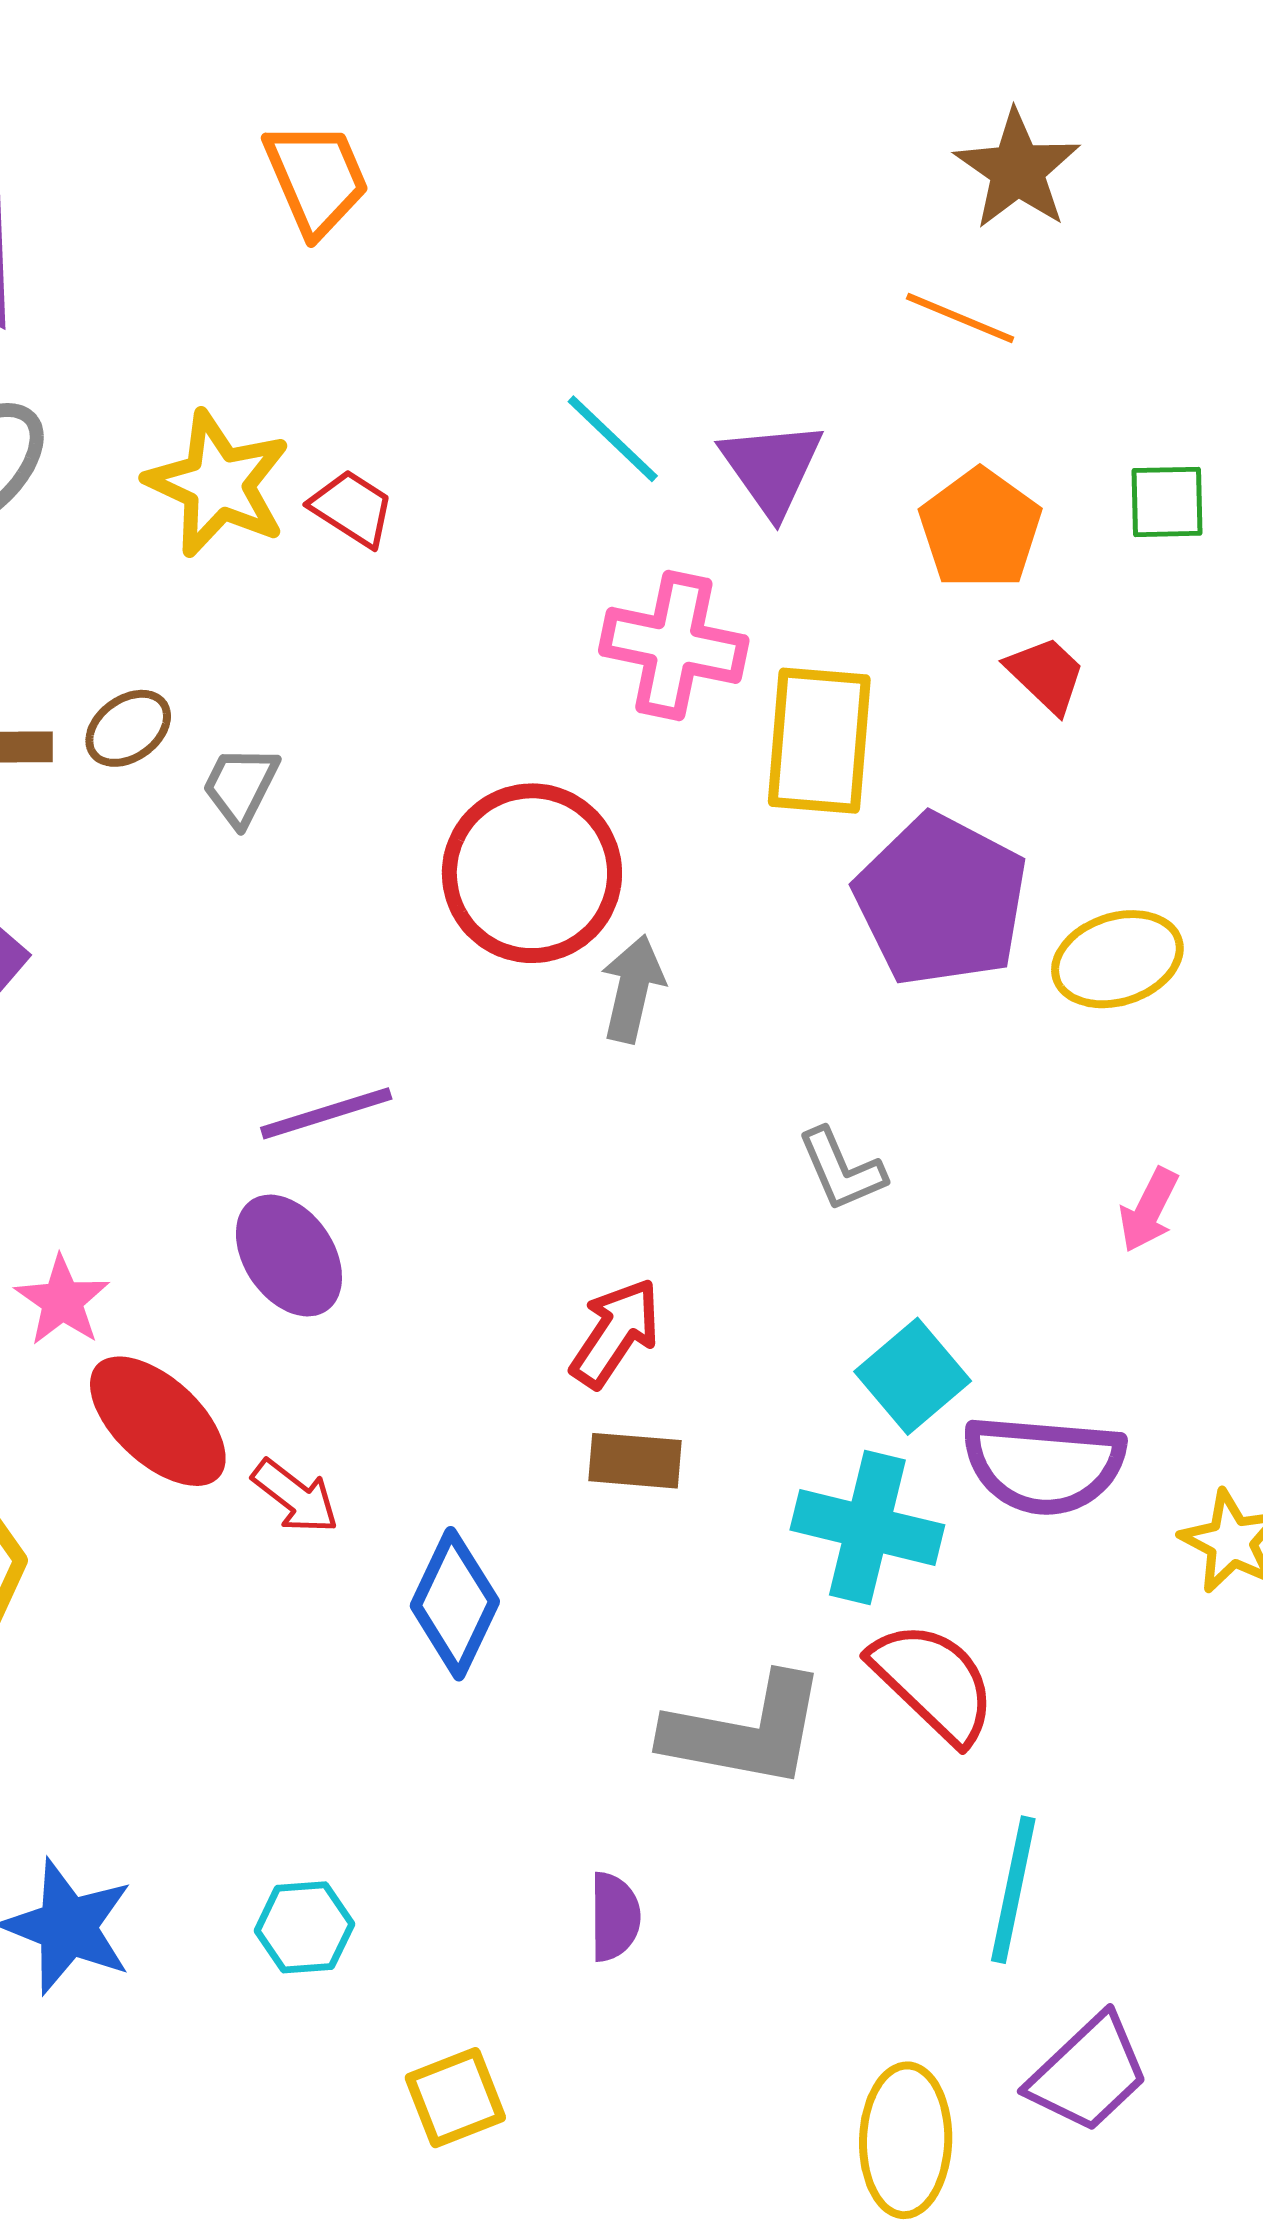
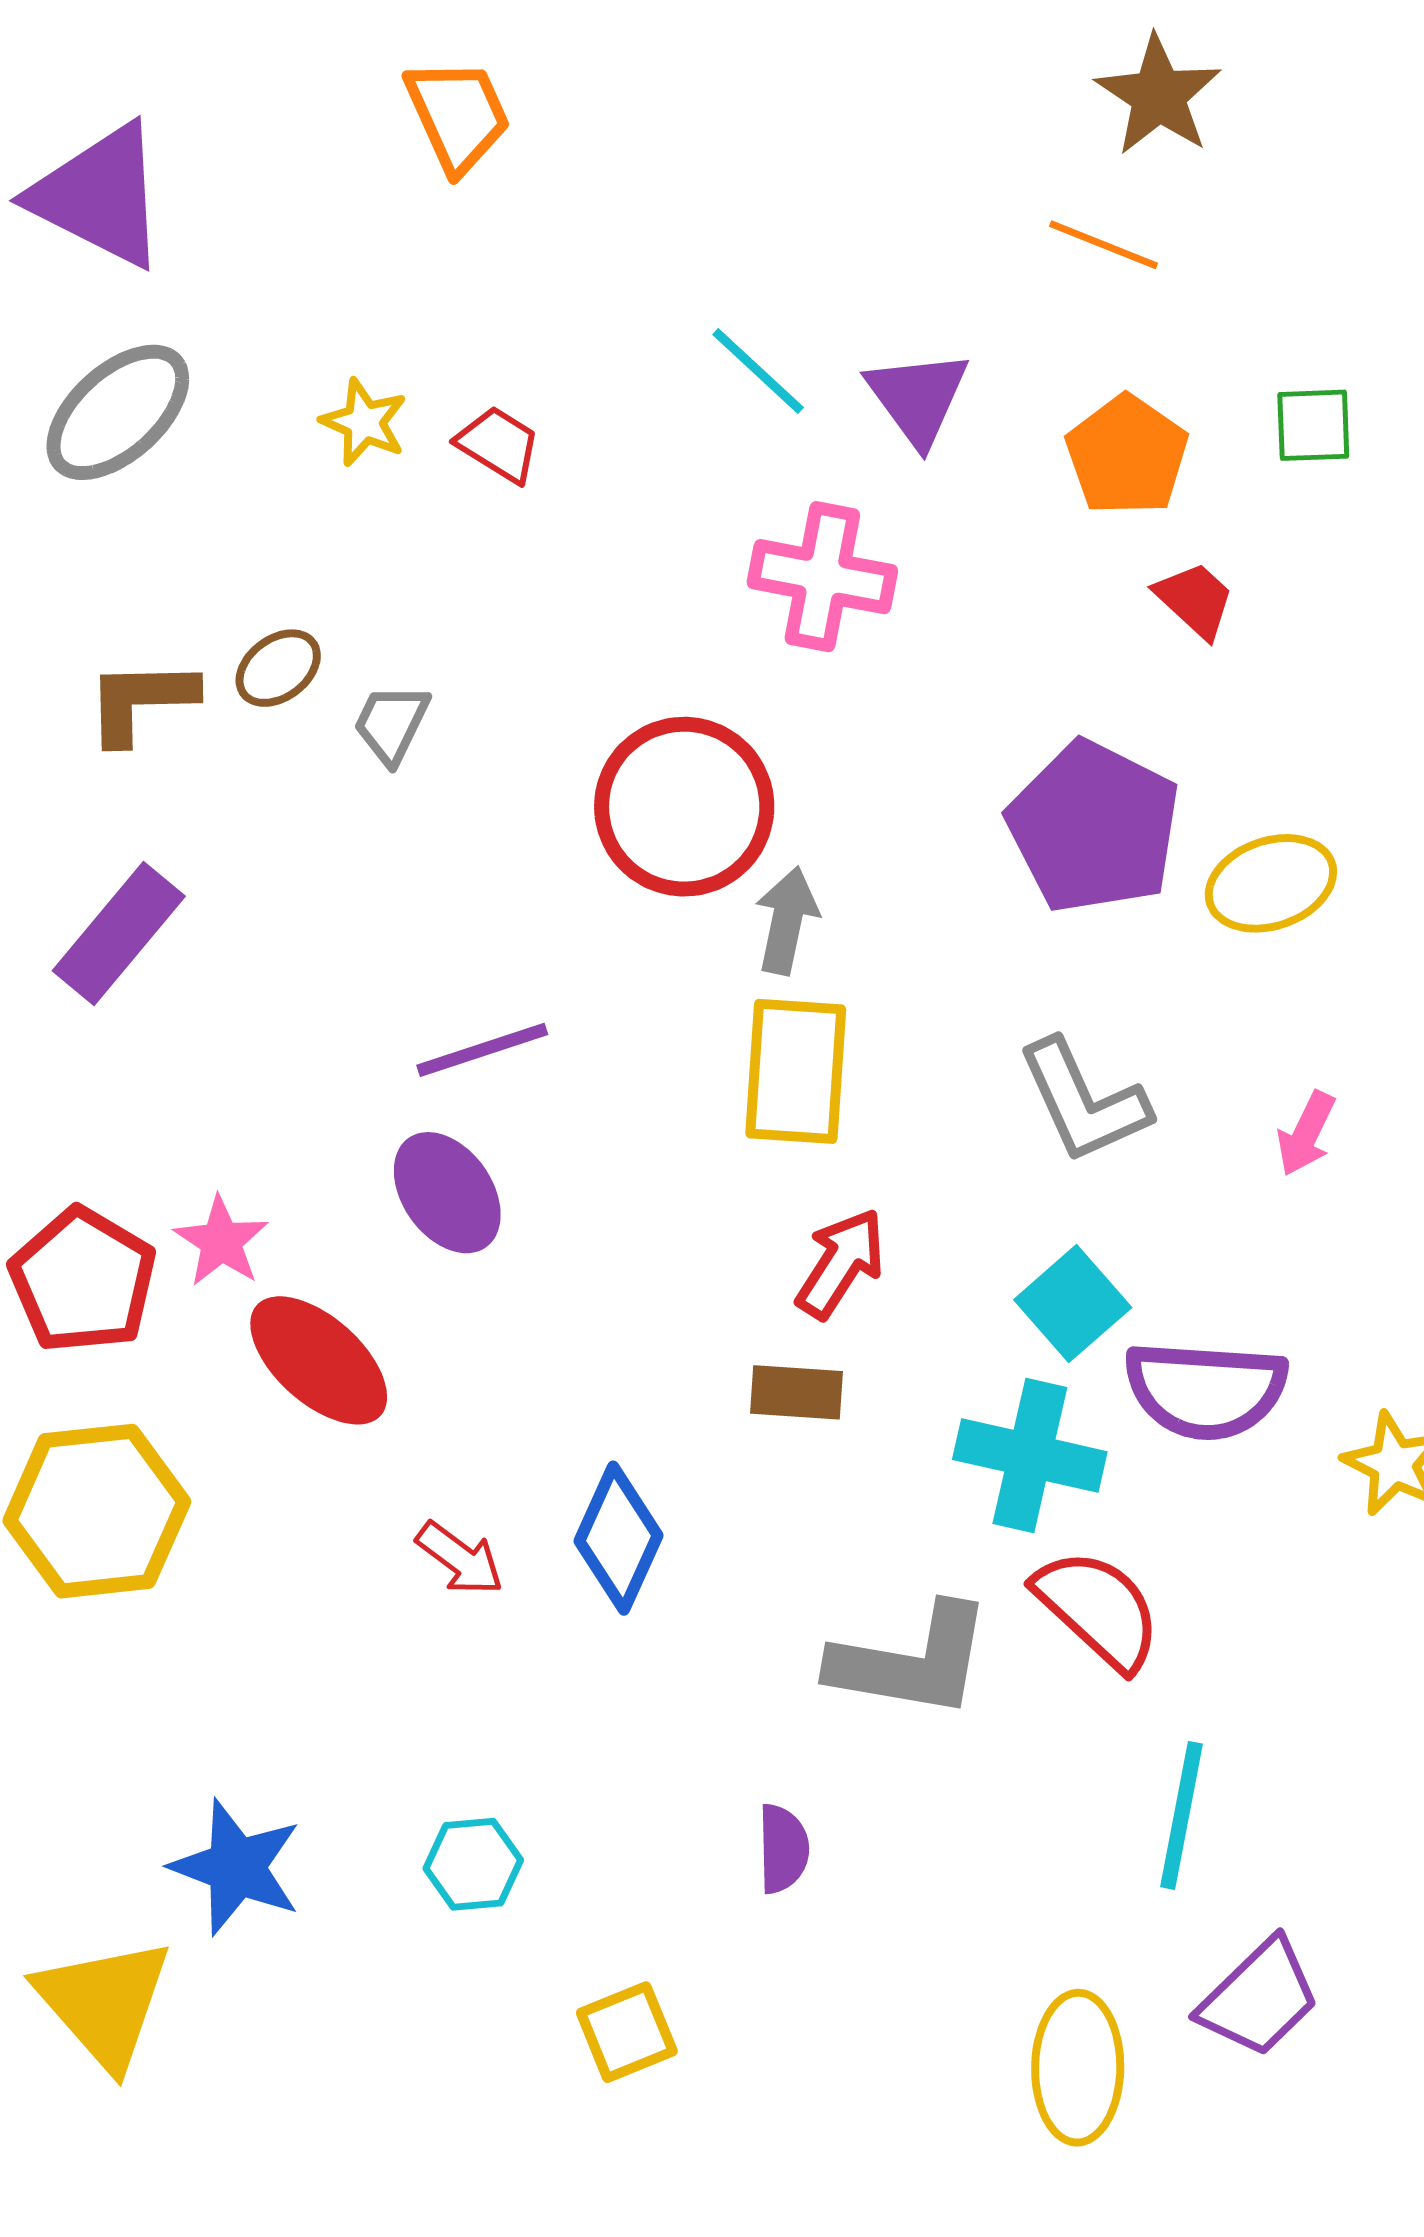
yellow star: (218, 484) -> (364, 422), size x0.6
yellow rectangle: (819, 741) -> (796, 1071), moved
gray L-shape: (842, 1170) -> (1083, 1101), moved, size x1.5
red arrow: (615, 1333) -> (841, 1263), moved
red arrow: (295, 1496) -> (460, 1558), moved

